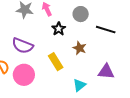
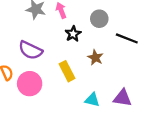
purple triangle: (106, 72) -> (123, 98), moved
cyan triangle: (79, 85) -> (92, 100), turned 48

